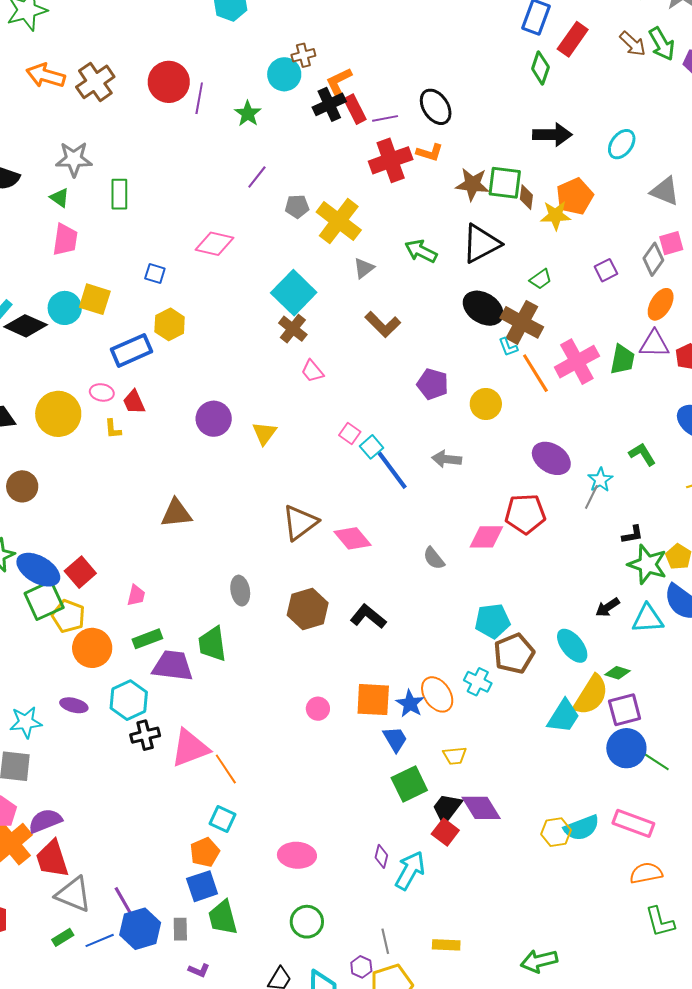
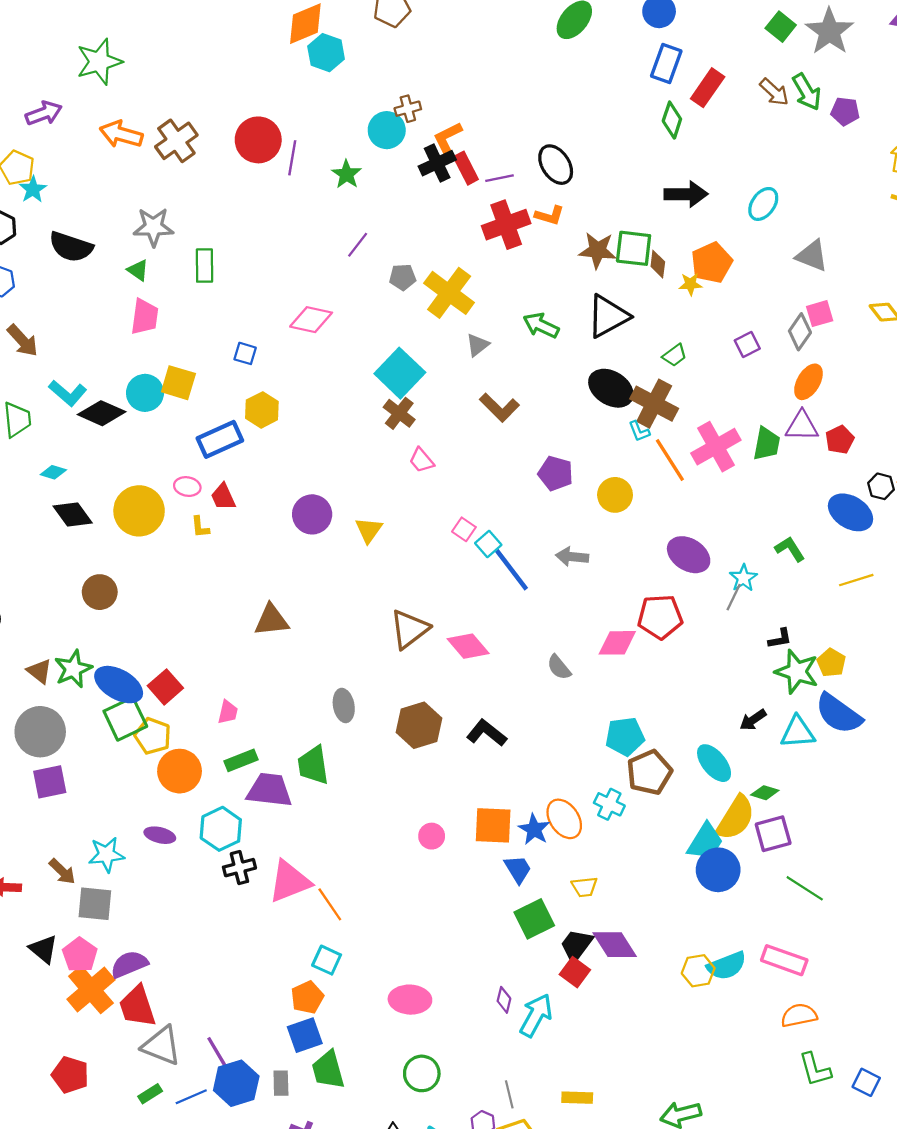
yellow star: (556, 215) -> (691, 284), size x0.7
blue circle: (626, 748) -> (718, 870), moved

